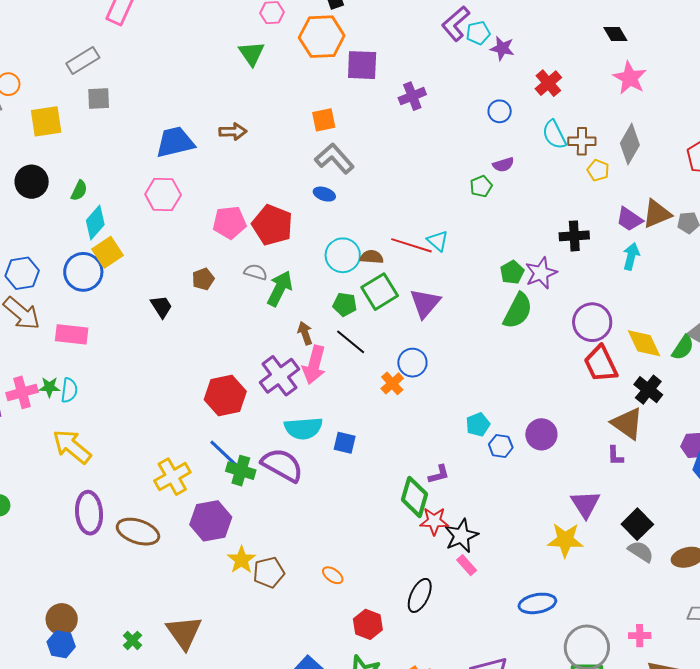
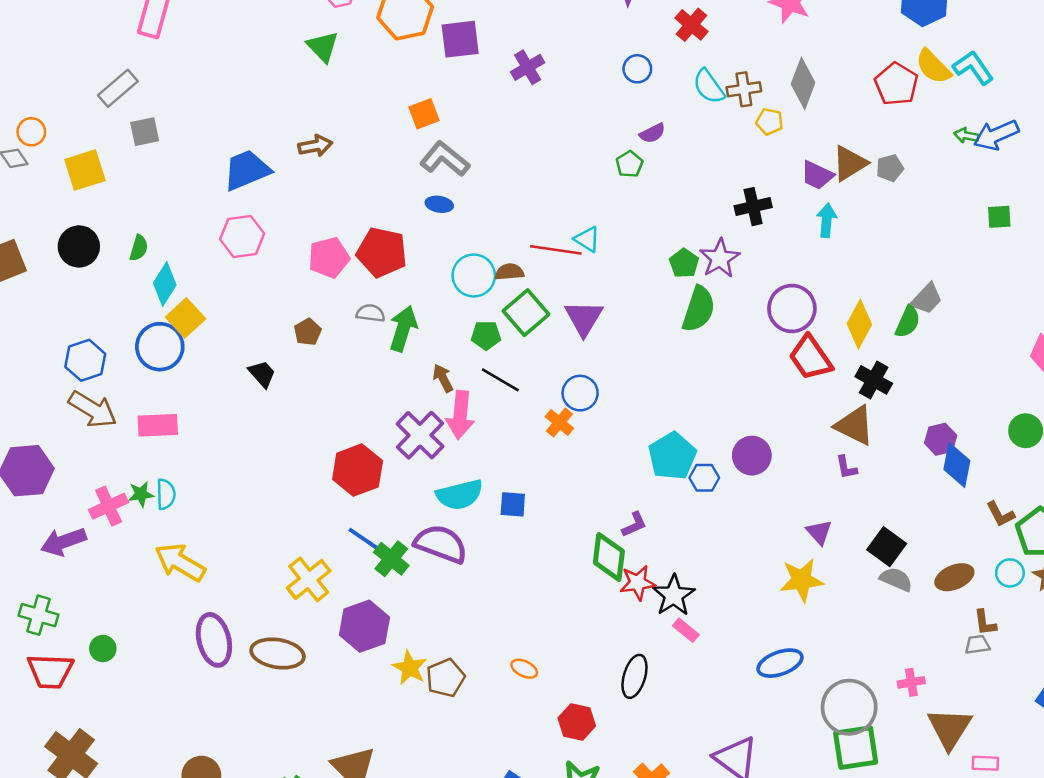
yellow diamond: (644, 343) -> (859, 324), turned 63
cyan pentagon: (478, 425) -> (672, 456), size x1.6
green cross: (241, 471) -> (391, 559), turned 32
purple triangle: (585, 504) -> (819, 532), size x0.7

